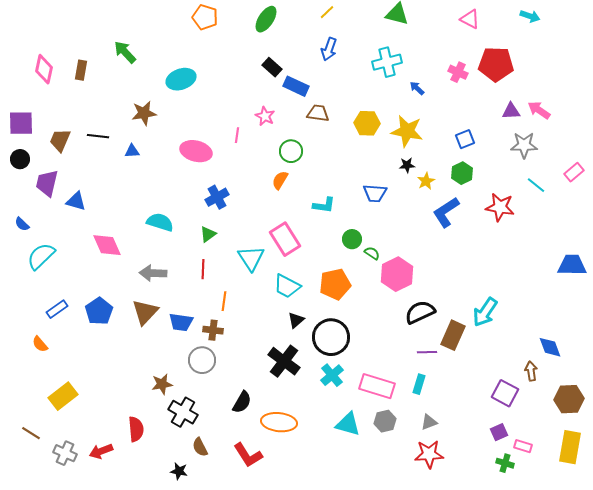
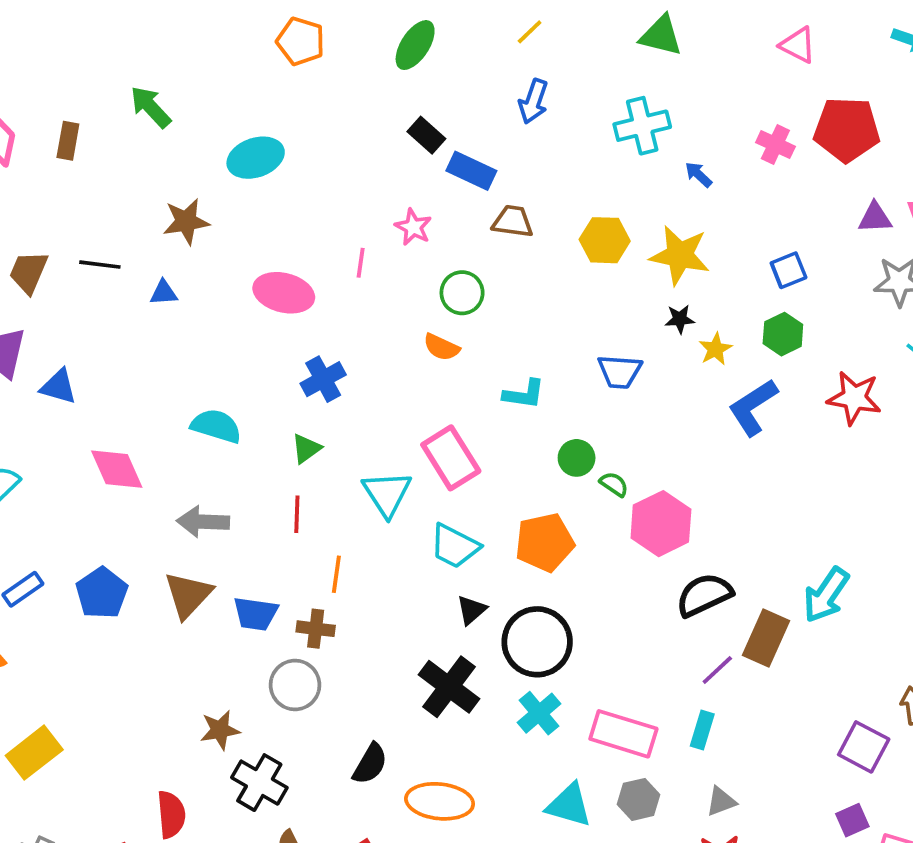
orange semicircle: (280, 180) -> (441, 347), turned -96
purple line: (427, 352) -> (717, 670), turned -42

